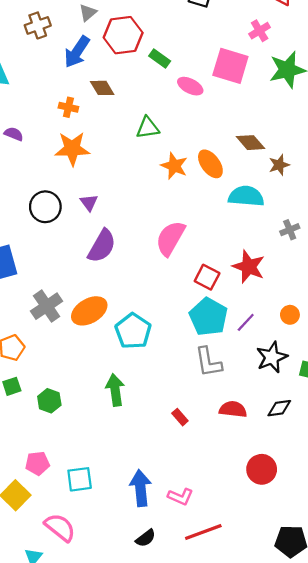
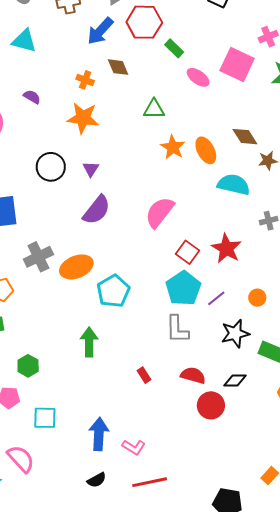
green hexagon: (49, 401) -> (28, 366), moved
red circle: (262, 469) -> (211, 405), moved

